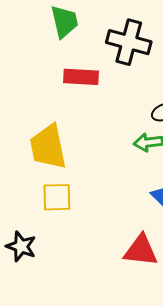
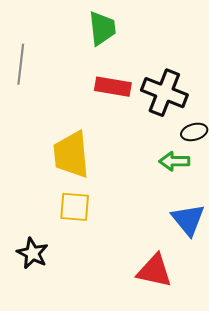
black cross: (129, 42) -> (164, 93), moved

